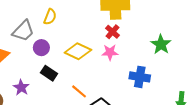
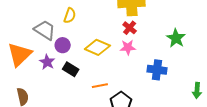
gray trapezoid: (23, 31) -> (45, 30), turned -100
purple star: (21, 87) -> (47, 62), moved
orange line: (79, 91) -> (100, 86), turned -49

